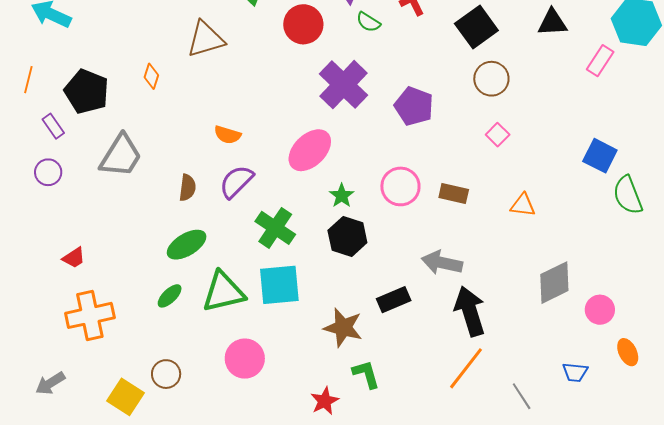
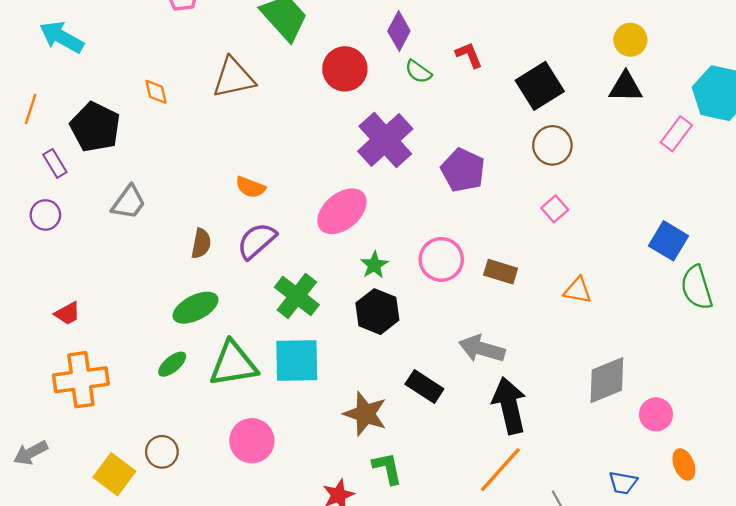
orange diamond: (151, 76) -> (156, 92), moved, turned -35
gray trapezoid: (121, 156) -> (129, 202), size x0.7
black rectangle: (394, 300) -> (424, 386), turned 52

